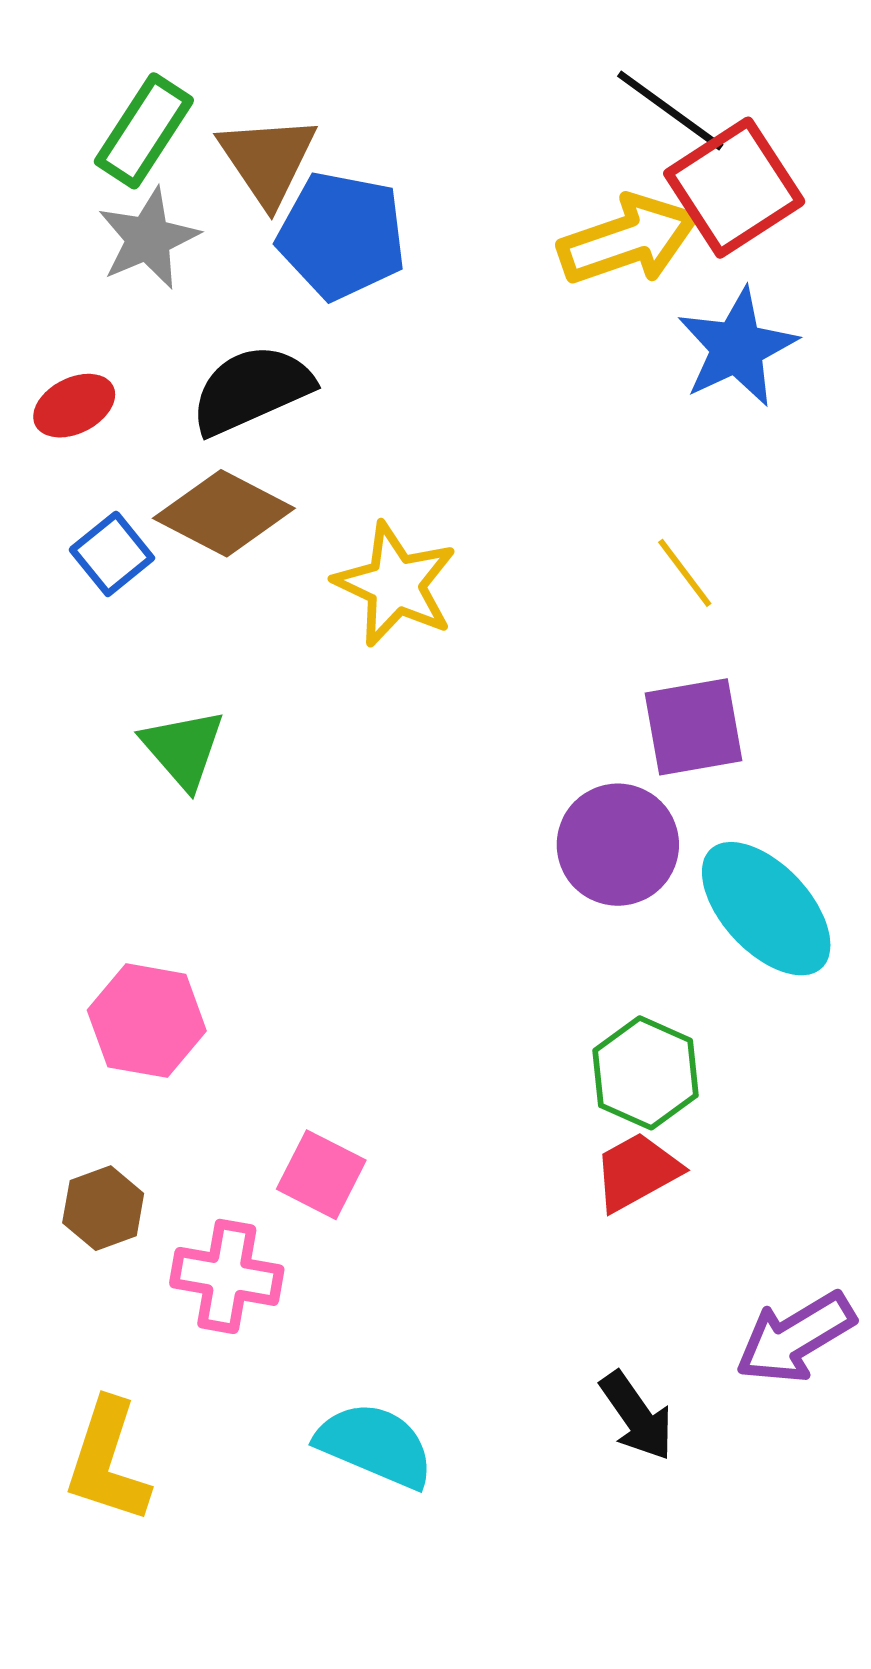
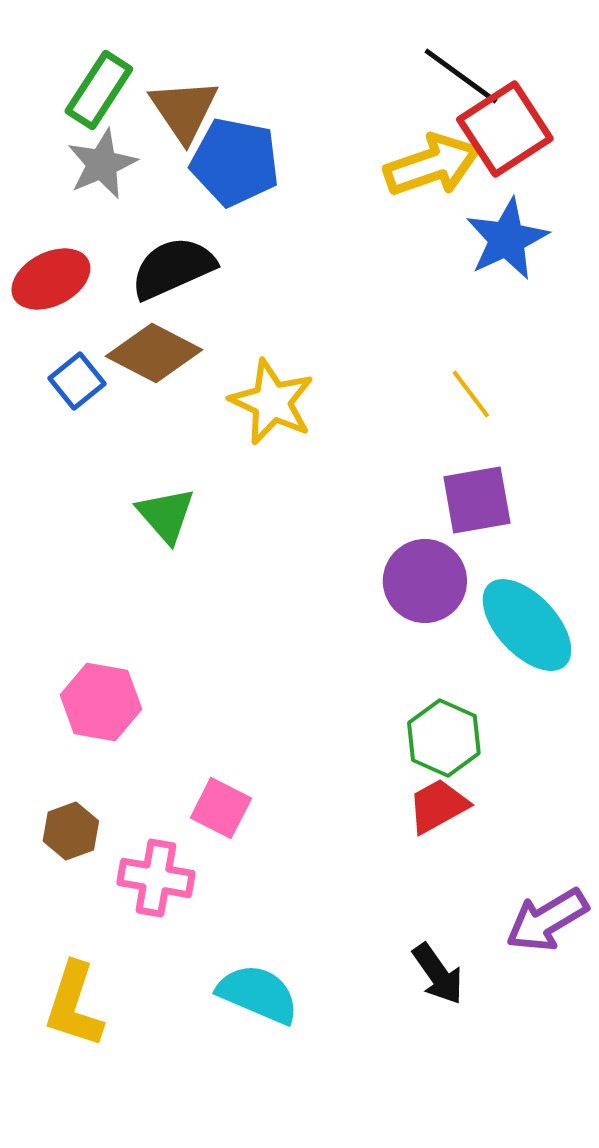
red ellipse: (74, 406) -> (51, 279), size x1.4
green triangle: (183, 749) -> (166, 515), moved

